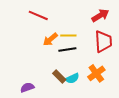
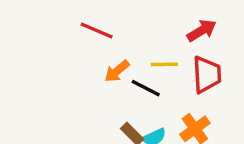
yellow line: (68, 35) -> (164, 64), moved
black line: (67, 49) -> (146, 88), turned 36

